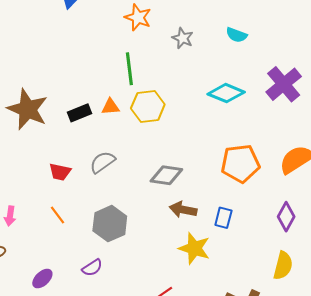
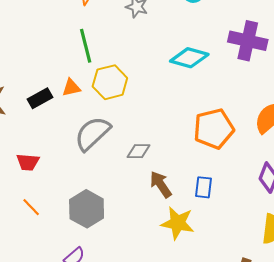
purple cross: (284, 84) -> (248, 41), turned -30
gray semicircle: (102, 162) -> (92, 134), moved, size x1.4
gray diamond: (166, 175) -> (139, 151), size x0.7
brown arrow: (183, 210) -> (161, 184), turned 52

